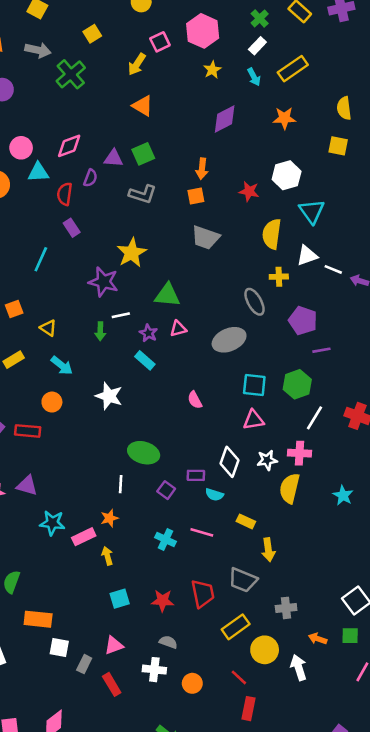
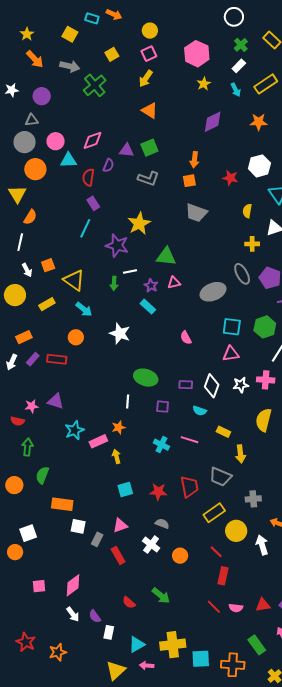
pink square: (160, 42) -> (149, 54), moved
yellow semicircle: (272, 234) -> (247, 211), size x0.6
cyan line: (41, 259) -> (85, 228), moved
gray ellipse: (255, 302) -> (242, 274), moved
yellow triangle: (48, 328) -> (74, 280), size x1.6
purple rectangle: (196, 475) -> (186, 385), moved
yellow semicircle: (290, 488) -> (264, 420), moved
purple square: (166, 490) -> (163, 407), turned -32
cyan star: (52, 523) -> (74, 430), turned -30
white cross: (154, 670) -> (151, 545), turned 30

